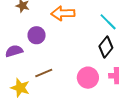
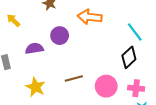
brown line: (44, 73) -> (74, 79), moved

